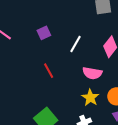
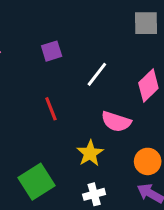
yellow star: (90, 98) -> (90, 153), moved

